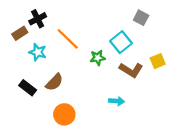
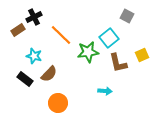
cyan star: (38, 52) -> (34, 56), moved
green star: (98, 58) -> (88, 52), size x1.5
brown L-shape: (131, 70) -> (118, 63), turned 45

